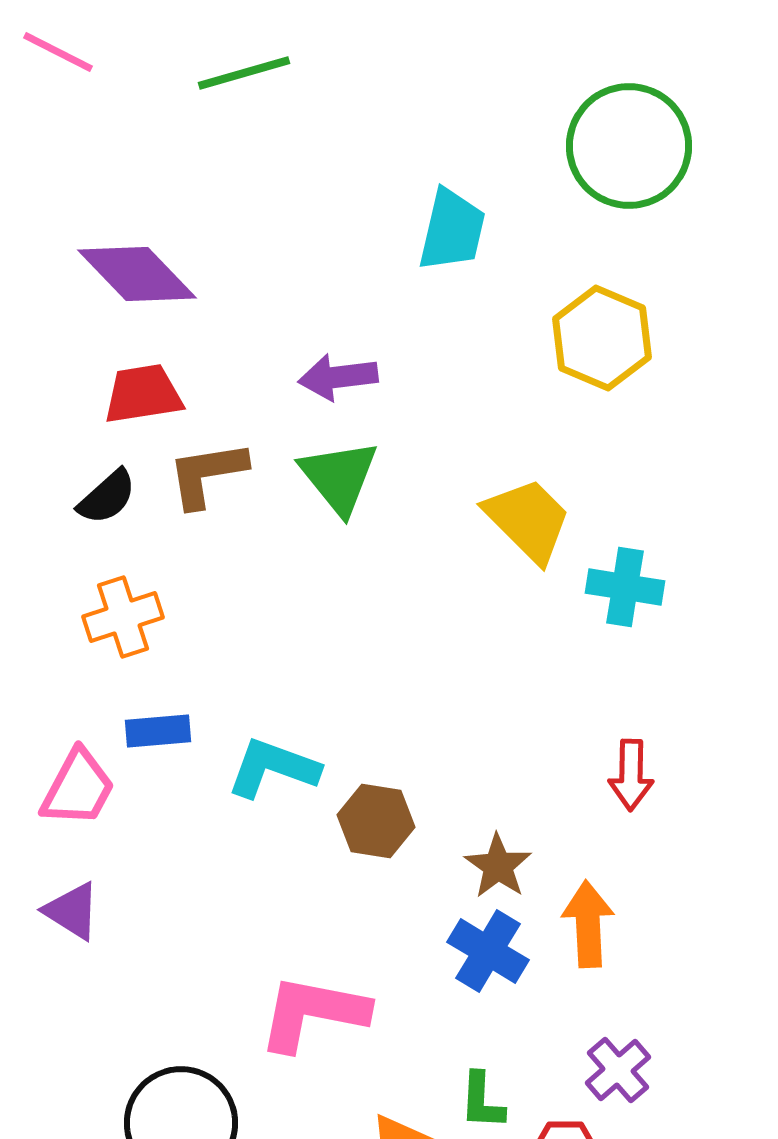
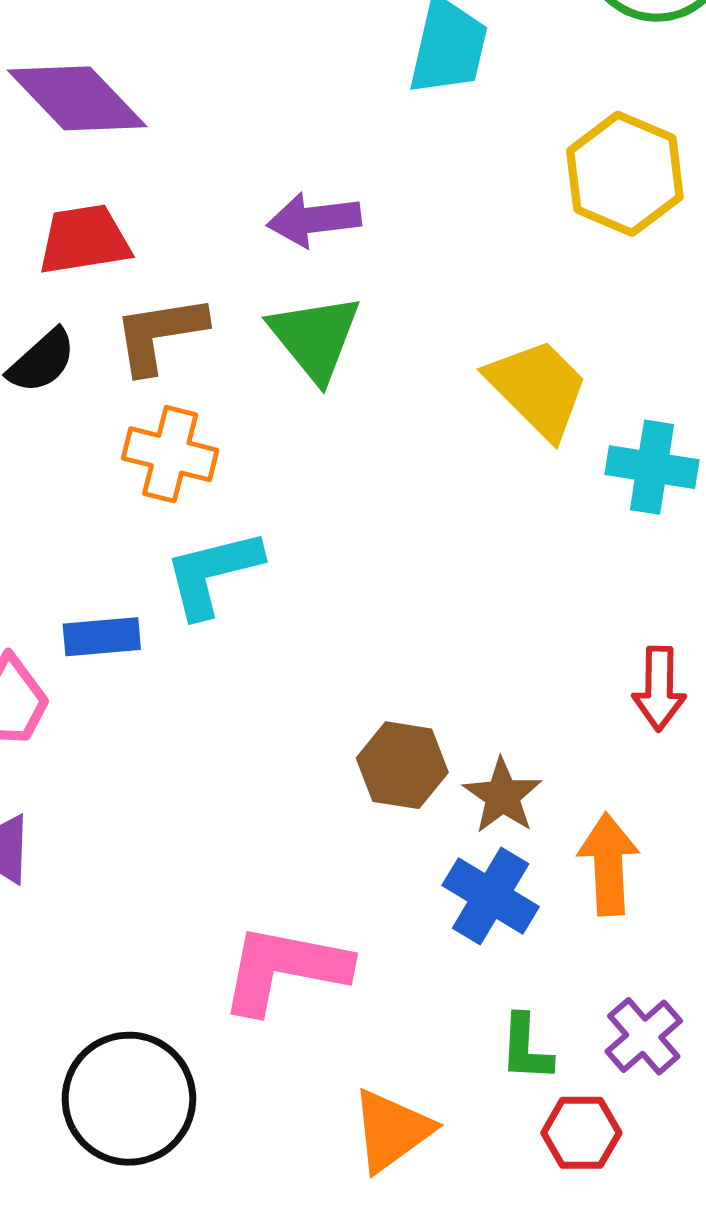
orange cross: (123, 617) -> (170, 454), moved, turned 32
cyan L-shape: (273, 768) -> (213, 573), moved, turned -34
brown hexagon: (376, 821) -> (402, 765), moved
green L-shape: (482, 1101) -> (526, 1048), moved

